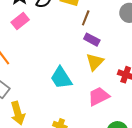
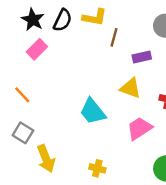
purple rectangle: (92, 40) -> (142, 57), moved, turned -35
yellow triangle: (95, 62) -> (130, 88), turned -48

